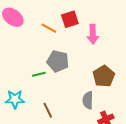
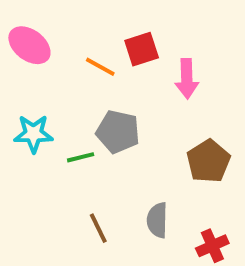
cyan star: (15, 99) -> (33, 134), moved
gray semicircle: (88, 100) -> (157, 220), moved

